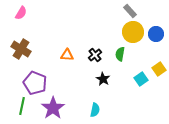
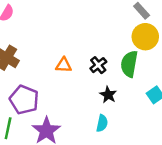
green semicircle: (120, 54) -> (129, 64), size x1.5
cyan semicircle: (95, 110) -> (102, 123), moved

